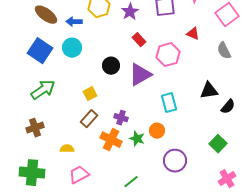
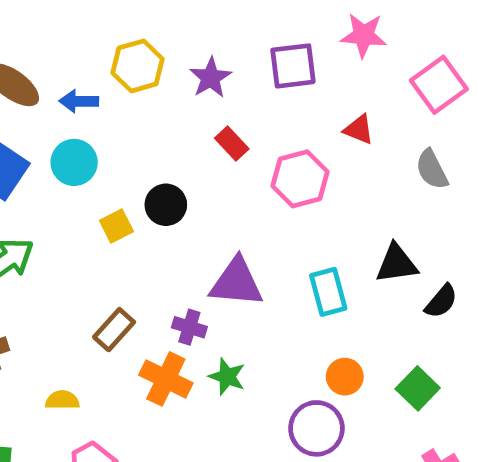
purple triangle: (140, 75) -> (236, 282), moved, turned 35
yellow square: (90, 94) -> (116, 226), moved
cyan rectangle: (169, 103) -> (328, 292), moved
orange circle: (157, 131) -> (345, 377), moved

